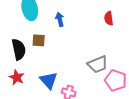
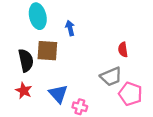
red semicircle: (109, 18) -> (123, 50), moved
brown square: (39, 40) -> (47, 51), size x1.5

